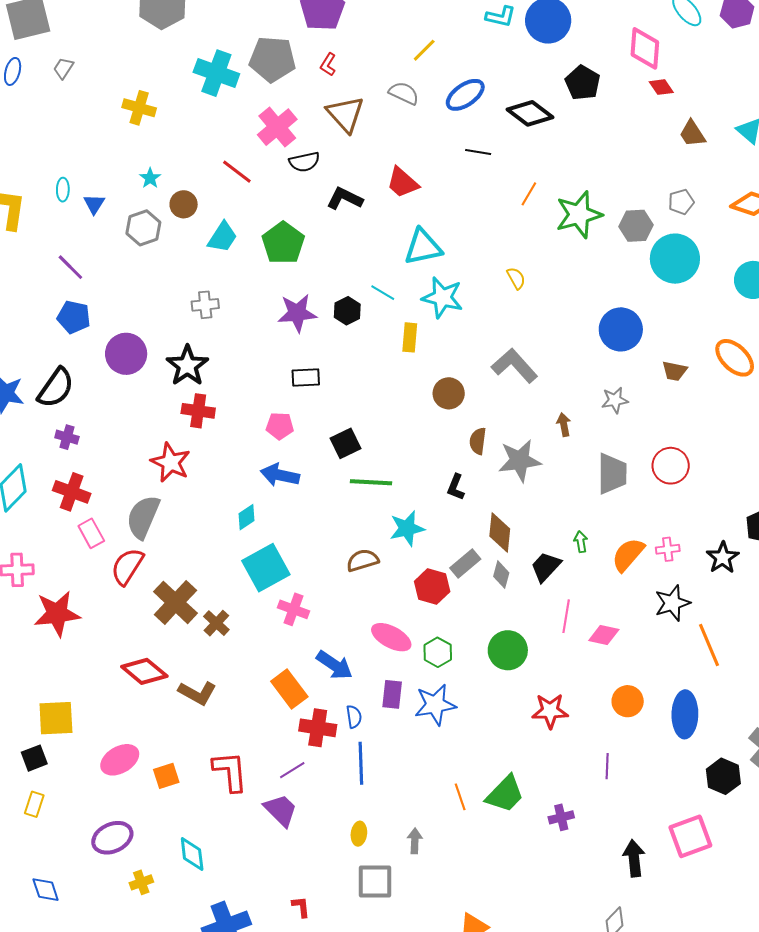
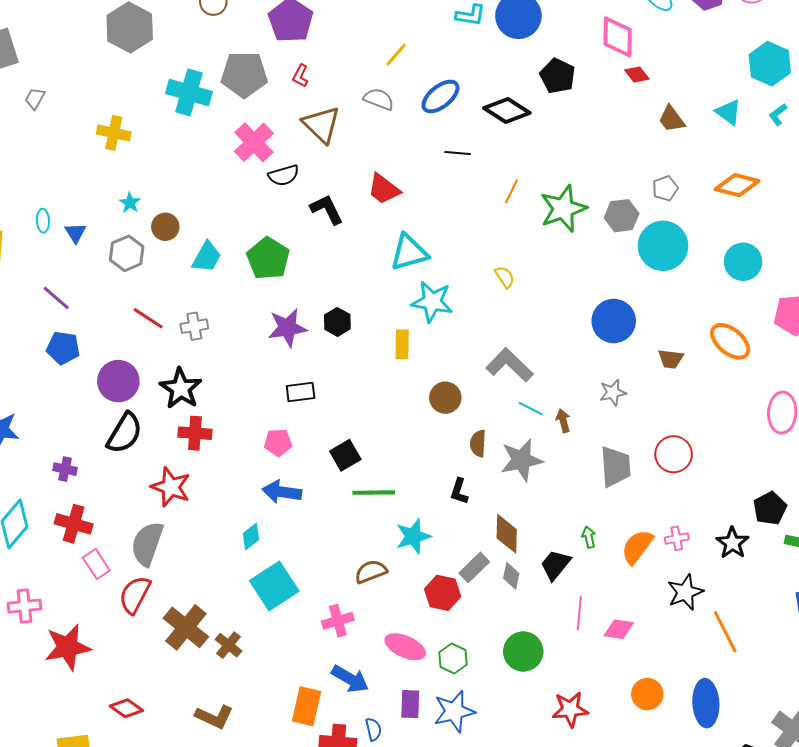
red line: (237, 172) -> (148, 318), moved
black L-shape: (345, 199) -> (327, 209), turned 42
cyan line: (383, 293) -> (531, 409), moved
black semicircle: (56, 388) -> (125, 433), moved
pink cross: (294, 609) -> (338, 621), moved, turned -32
red diamond: (144, 671) -> (126, 708), moved, size x0.7
orange rectangle: (289, 689) -> (307, 706), turned 54

